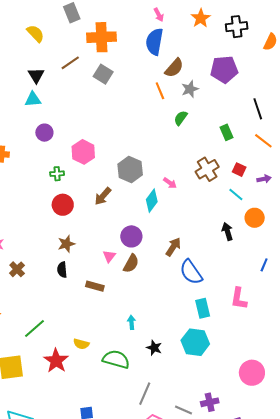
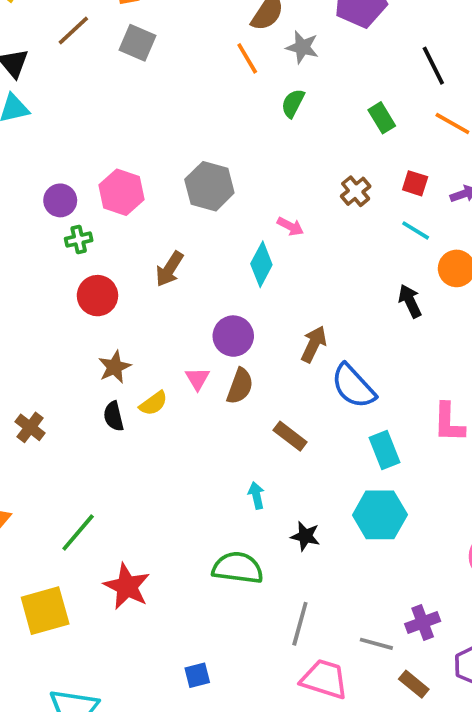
gray star: (190, 89) -> (302, 47), turned -30
purple circle: (44, 133) -> (60, 200), moved
gray hexagon: (130, 169) -> (209, 186), moved
brown cross: (207, 169) -> (356, 191), size x0.7
brown rectangle: (95, 286) -> (290, 436), moved, turned 30
yellow semicircle: (81, 344) -> (153, 403), moved, turned -42

